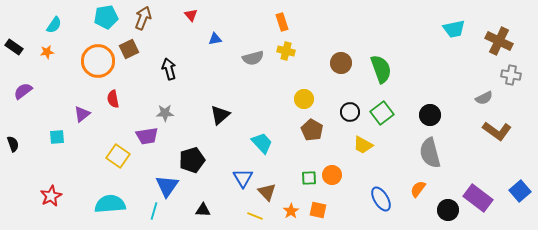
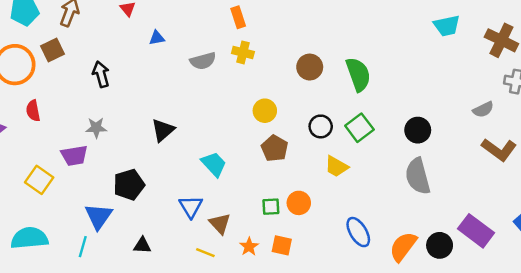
orange semicircle: (418, 189) -> (403, 247), moved, size x1.5

